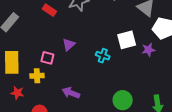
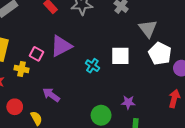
purple triangle: (69, 45) -> (61, 46), size x1.6
purple star: (148, 50) -> (128, 102), moved

